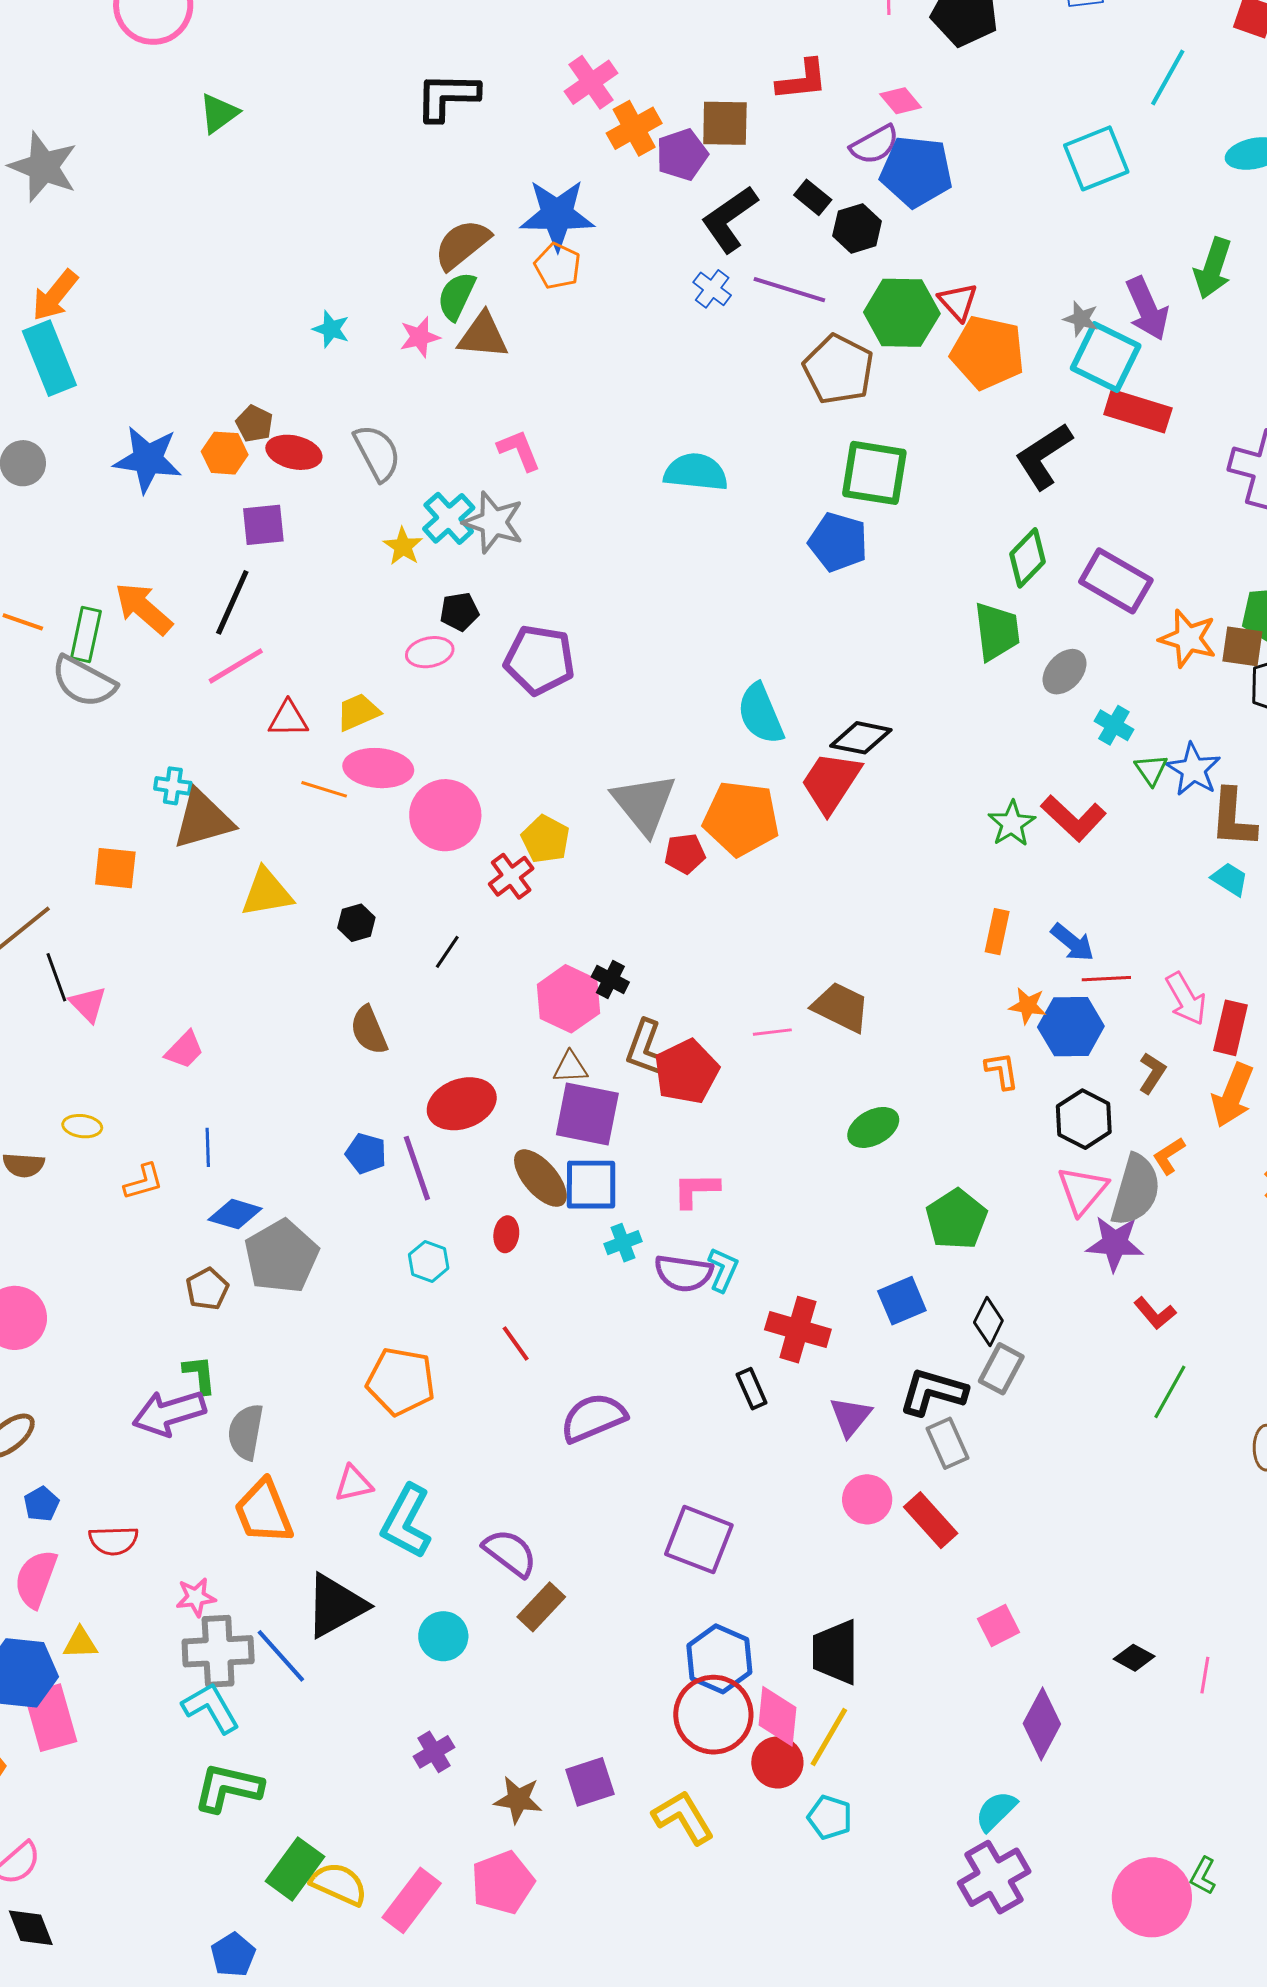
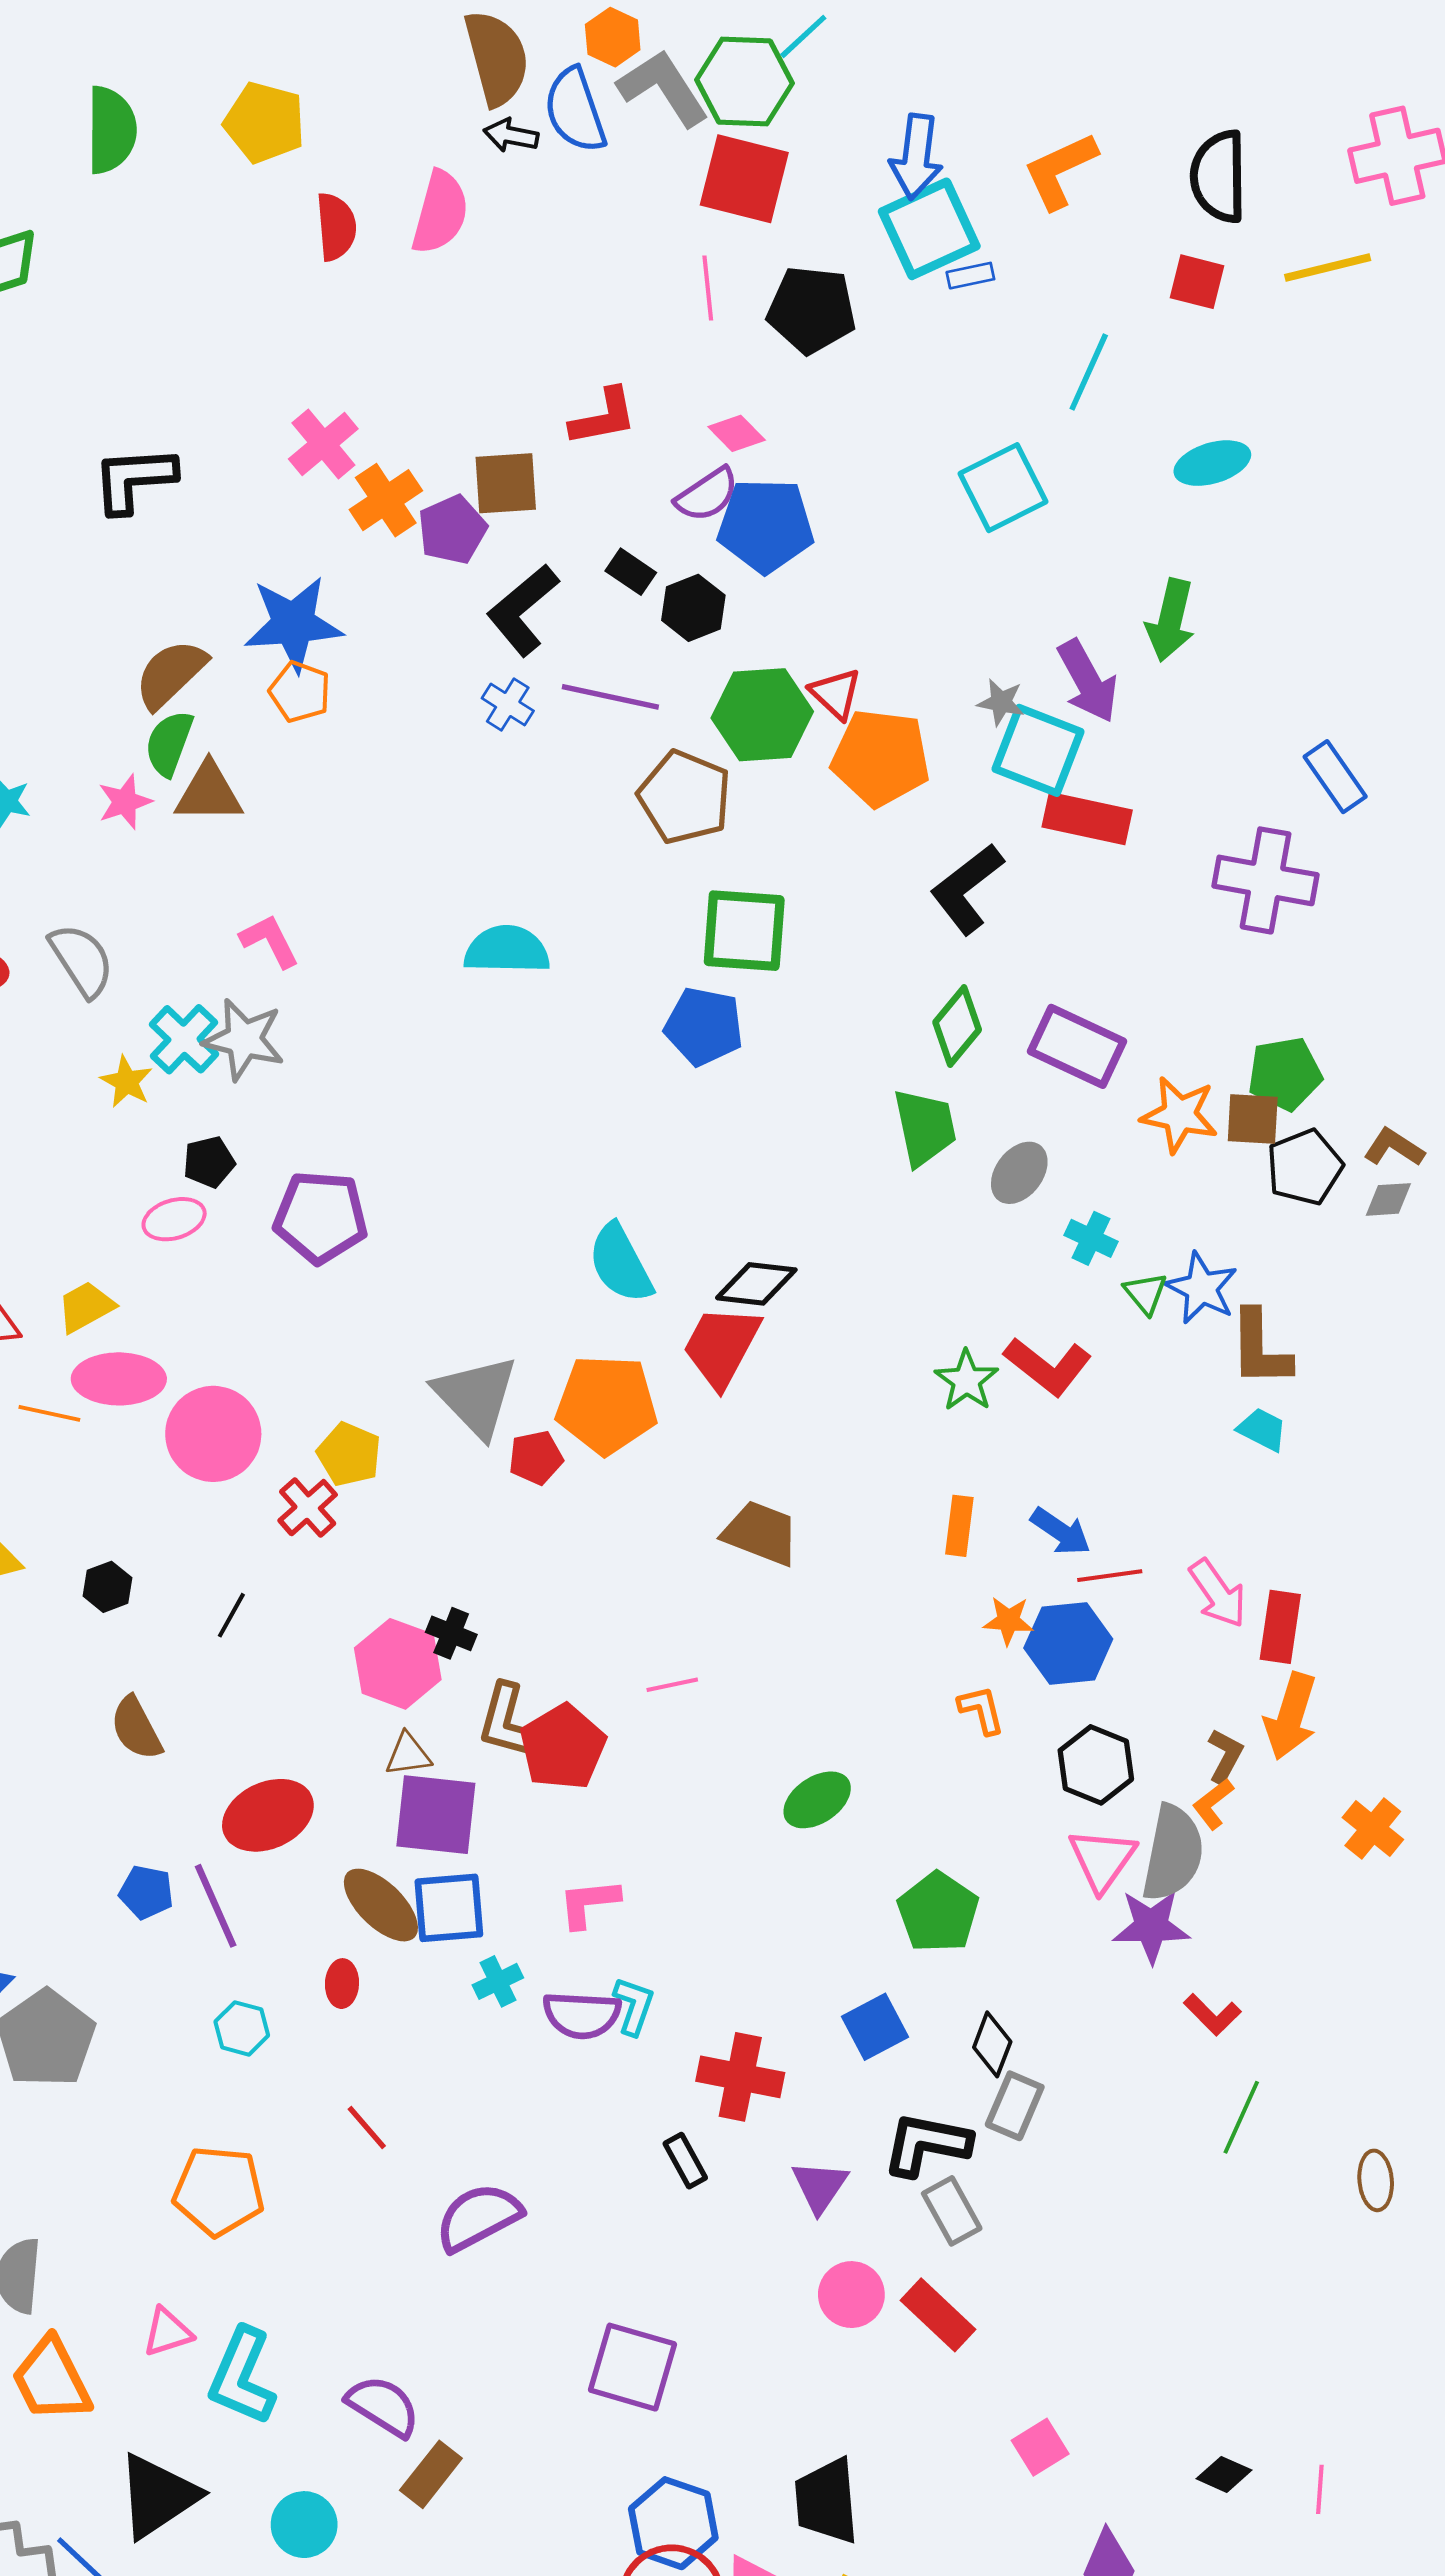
brown trapezoid: (841, 1007) -> (761, 1533), moved
brown L-shape: (1152, 1073) -> (1225, 1756), moved

